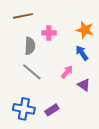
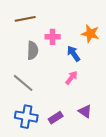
blue arrow: (82, 53) -> (74, 54), moved
gray line: (32, 72) -> (23, 83), moved
purple triangle: (84, 85) -> (85, 111), moved

